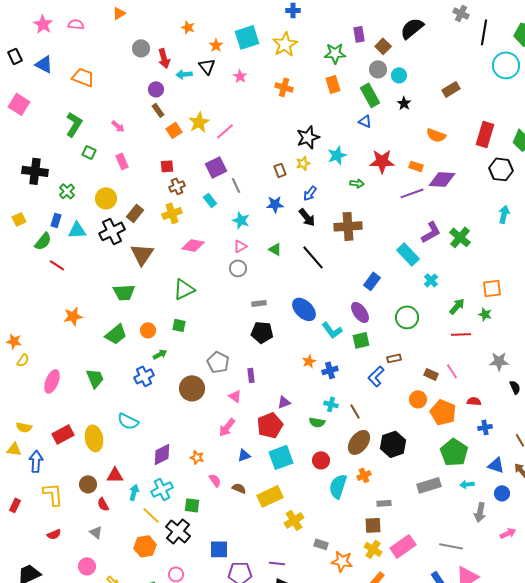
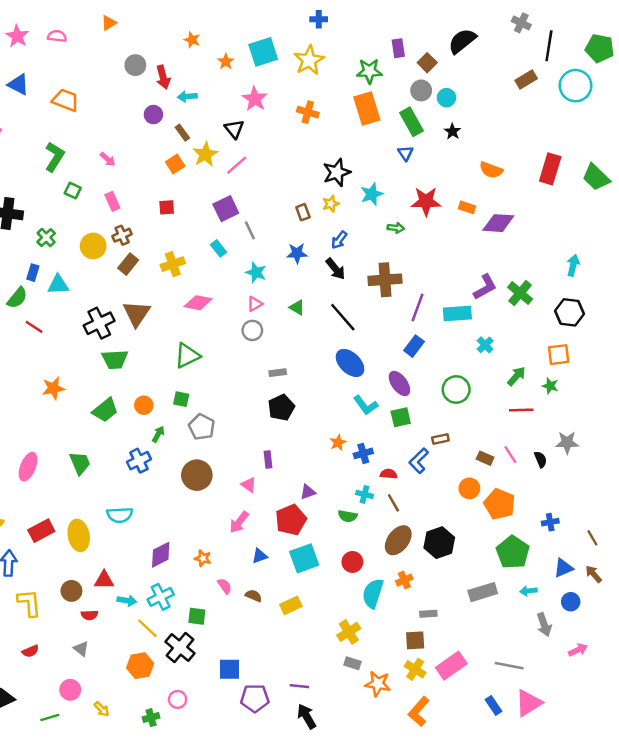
black triangle: (207, 66) -> (234, 129), moved
pink star: (240, 76) -> (255, 99), size x1.5
orange rectangle: (333, 84) -> (367, 109), size x1.5
brown rectangle: (451, 89) -> (526, 80), moved
brown rectangle: (158, 110) -> (182, 133), moved
blue triangle: (365, 121) -> (405, 153), turned 32
black hexagon: (501, 169) -> (569, 312), moved
brown cross: (177, 186) -> (122, 235), moved
purple line: (412, 193) -> (418, 307), moved, turned -50
black cross: (112, 231) -> (99, 323), moved
cyan rectangle: (408, 254) -> (457, 314), turned -50
blue ellipse: (304, 309) -> (350, 363), moved
black pentagon: (262, 332) -> (281, 408), turned -30
green arrow: (160, 354) -> (158, 434), turned -32
gray pentagon: (218, 362) -> (202, 427), moved
black semicircle: (515, 387) -> (541, 459), moved
red semicircle: (474, 401) -> (389, 474), moved
cyan semicircle: (128, 421) -> (120, 515), turned -30
blue triangle: (496, 465) -> (563, 568), turned -42
cyan arrow: (134, 492) -> (127, 601), turned 84
yellow rectangle: (270, 496) -> (291, 605), size x0.7
red semicircle: (103, 504) -> (90, 615), turned -64
gray arrow: (480, 512) -> (544, 625), turned -30
yellow cross: (294, 520) -> (349, 632), moved

